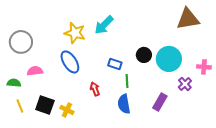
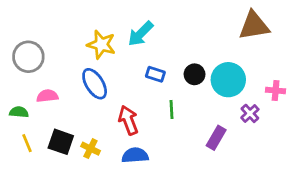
blue rectangle: (115, 64) -> (155, 74), moved
red arrow: (95, 89) -> (128, 120), size x1.5
blue semicircle: (124, 104) -> (135, 155), moved, turned 96

